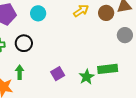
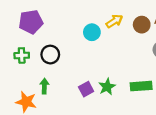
cyan circle: (38, 13) -> (92, 32), moved
green star: (87, 77) -> (107, 87), moved

